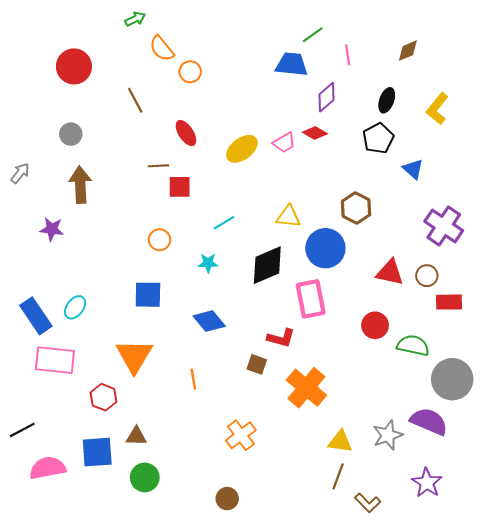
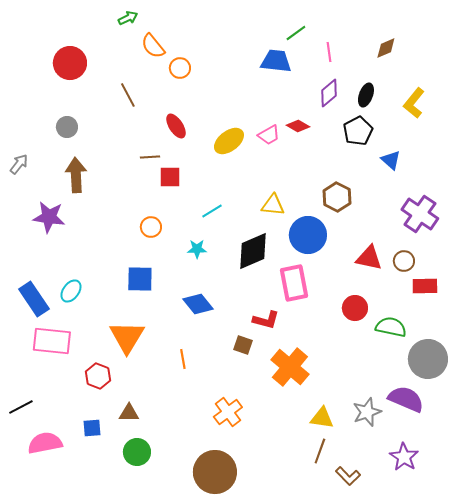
purple diamond: (326, 97) -> (329, 93), moved
purple star: (52, 229) -> (49, 217), size x1.4
blue square: (97, 452) -> (92, 428), size x0.6
brown circle: (227, 499) -> (215, 472), size x2.0

